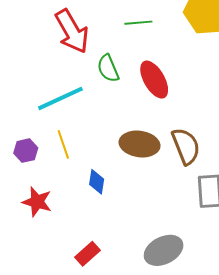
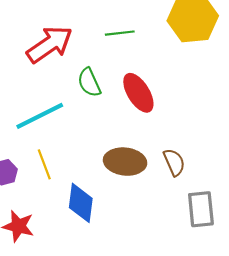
red arrow: (72, 31) -> (50, 44), turned -93
brown semicircle: (186, 146) -> (174, 162), size x0.7
blue diamond: (97, 182) -> (81, 203), size x1.5

